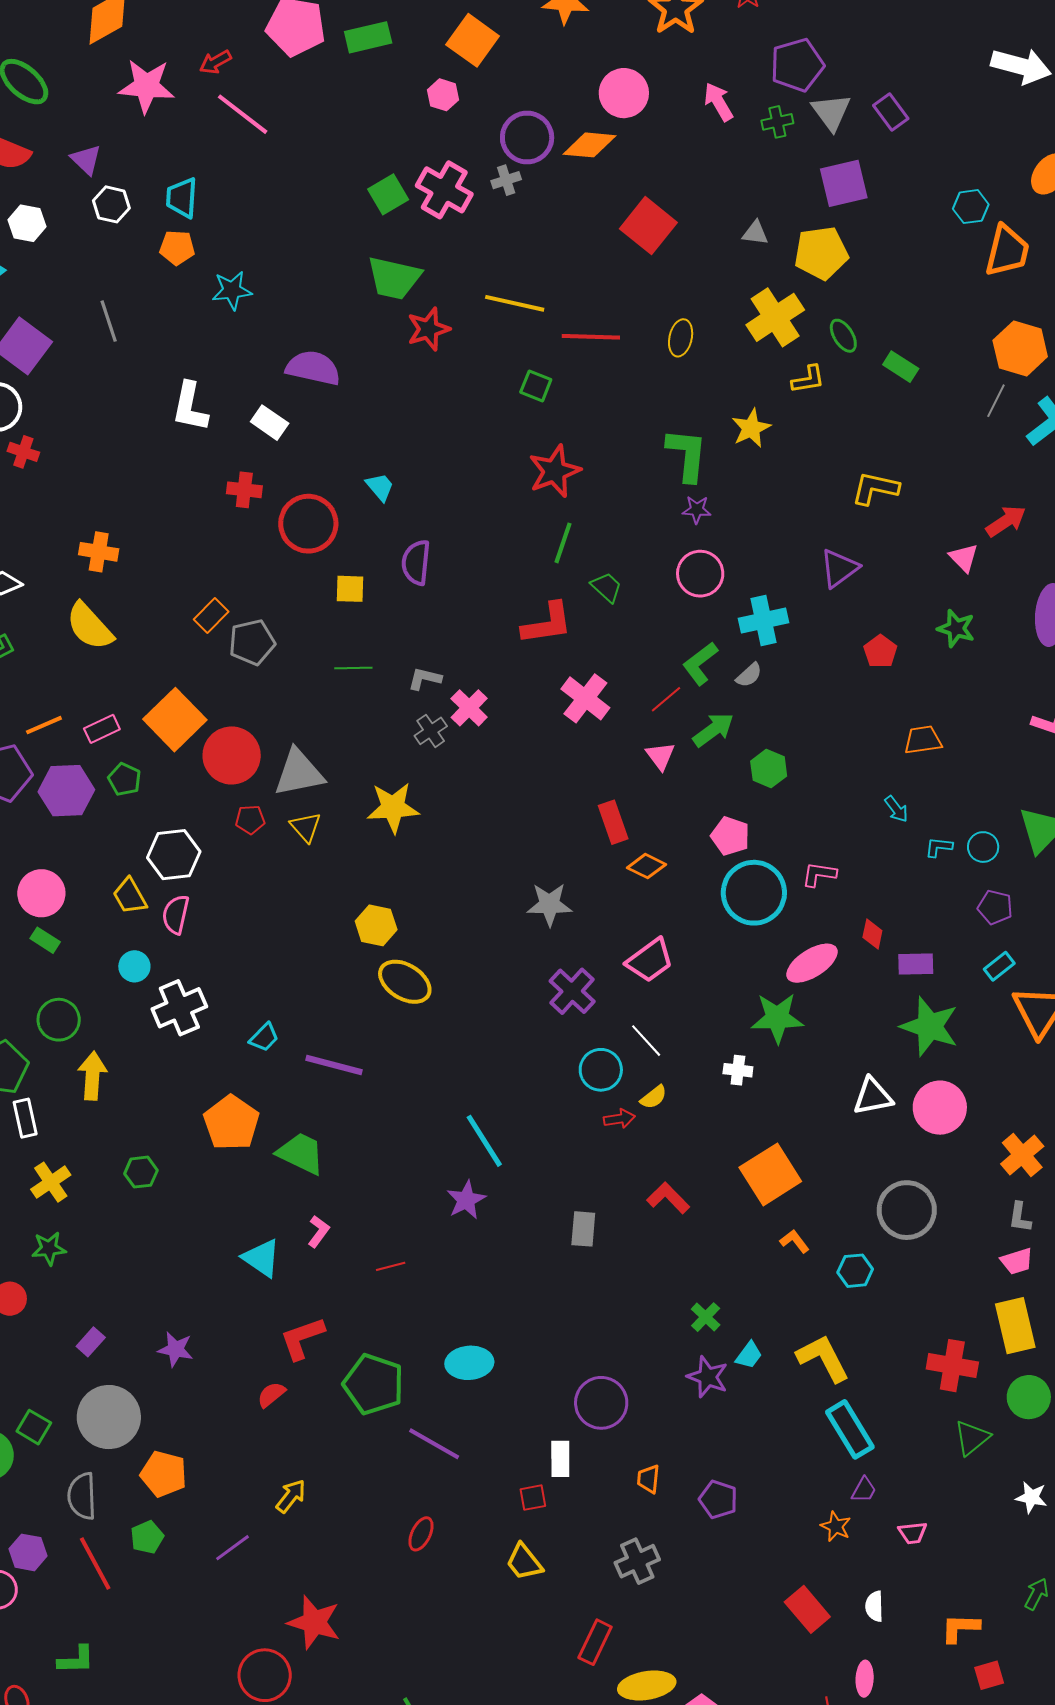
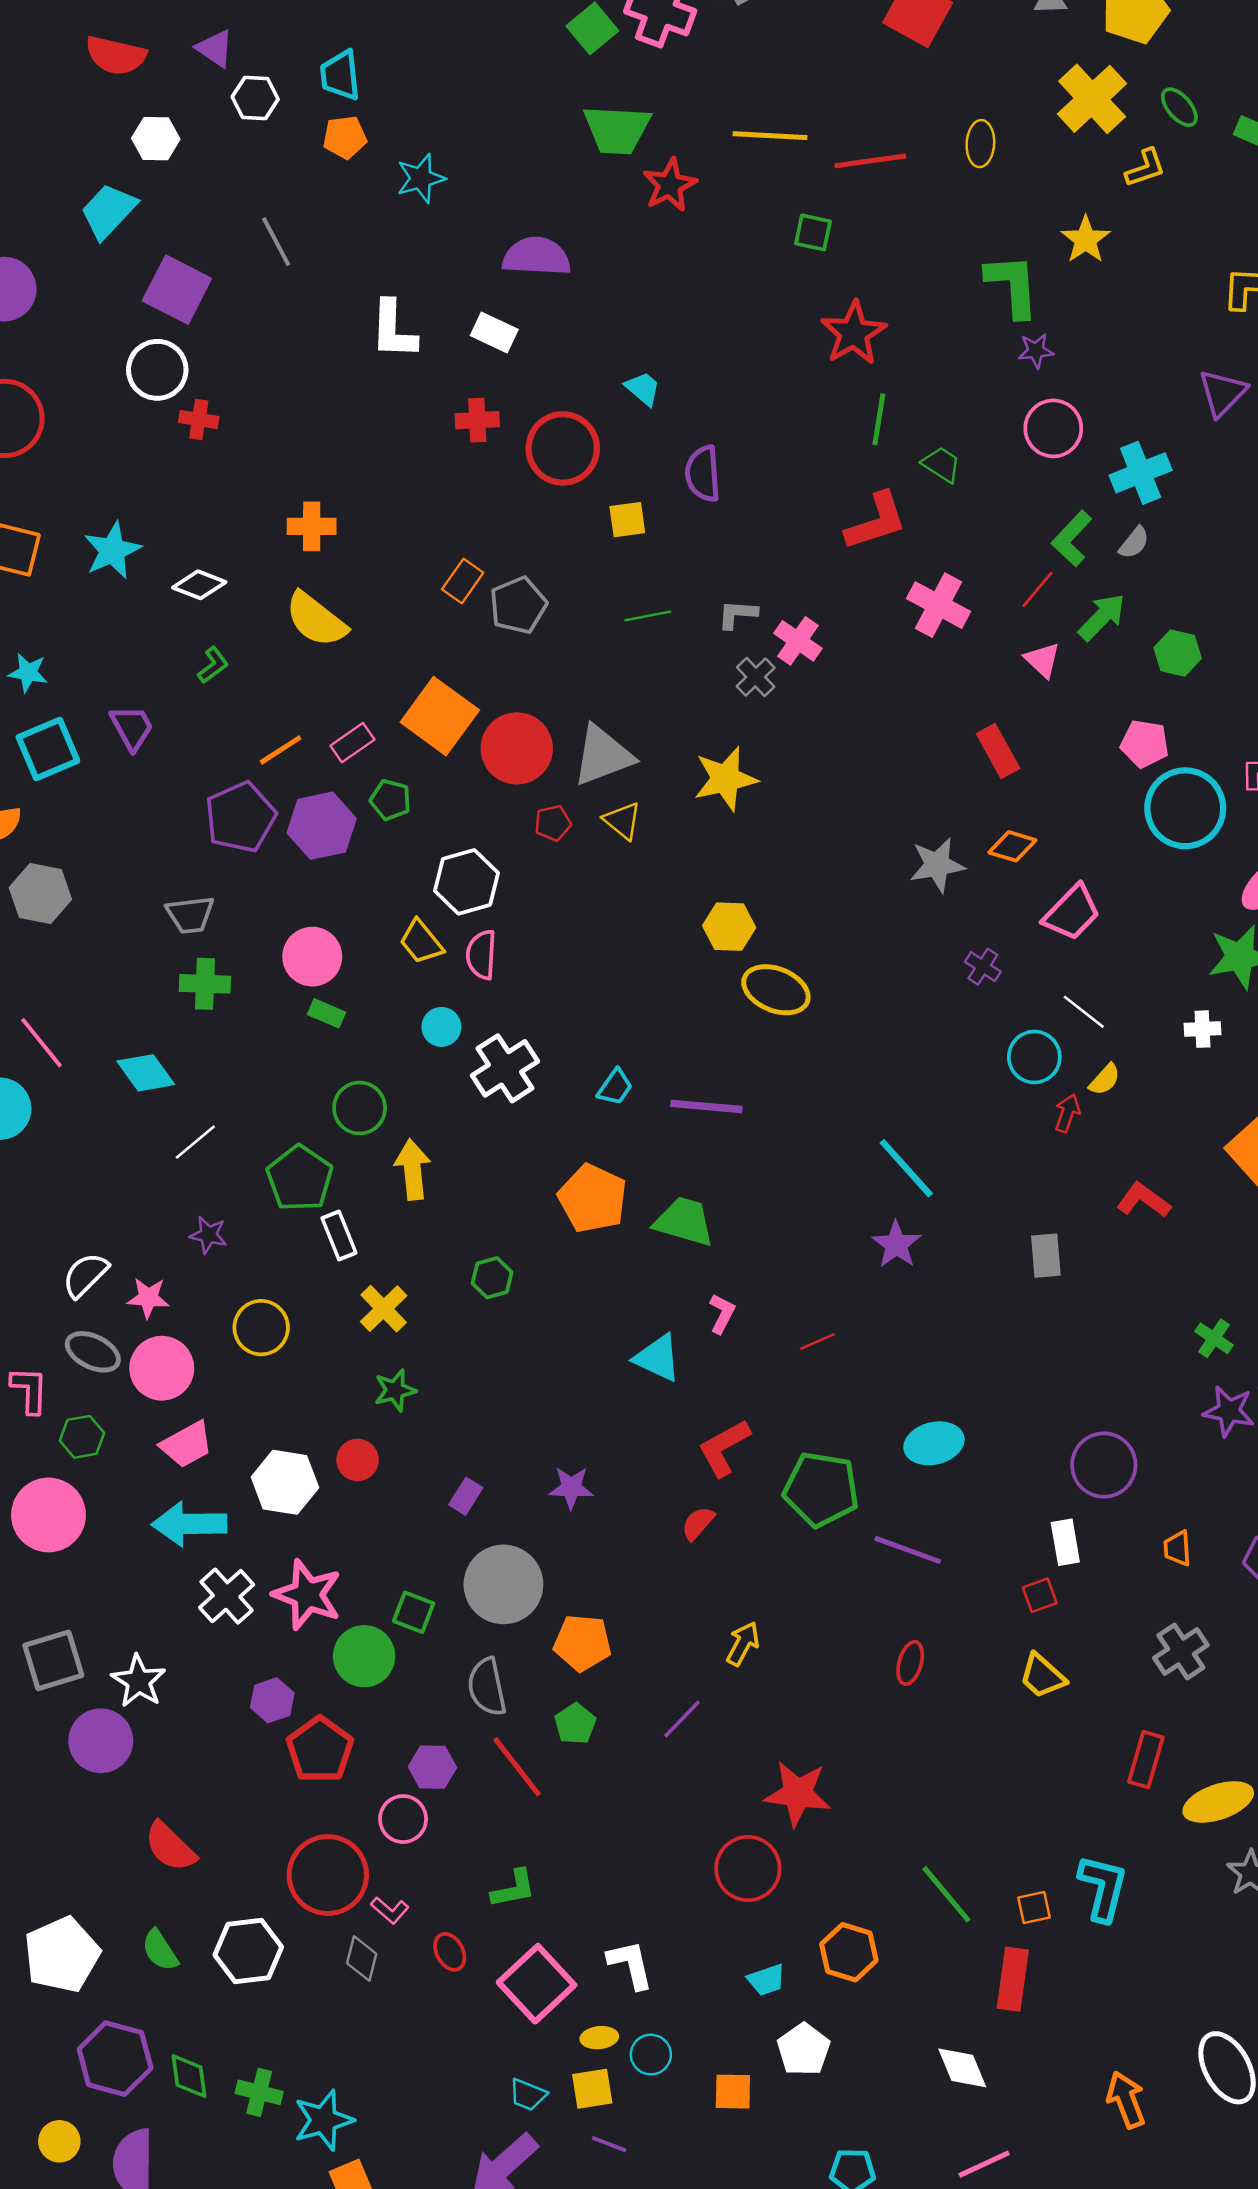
orange diamond: (646, 866) -> (1012, 846), moved
purple cross: (572, 991) -> (983, 967), size x0.6
red arrow: (619, 1119) -> (1067, 1113), turned -52

